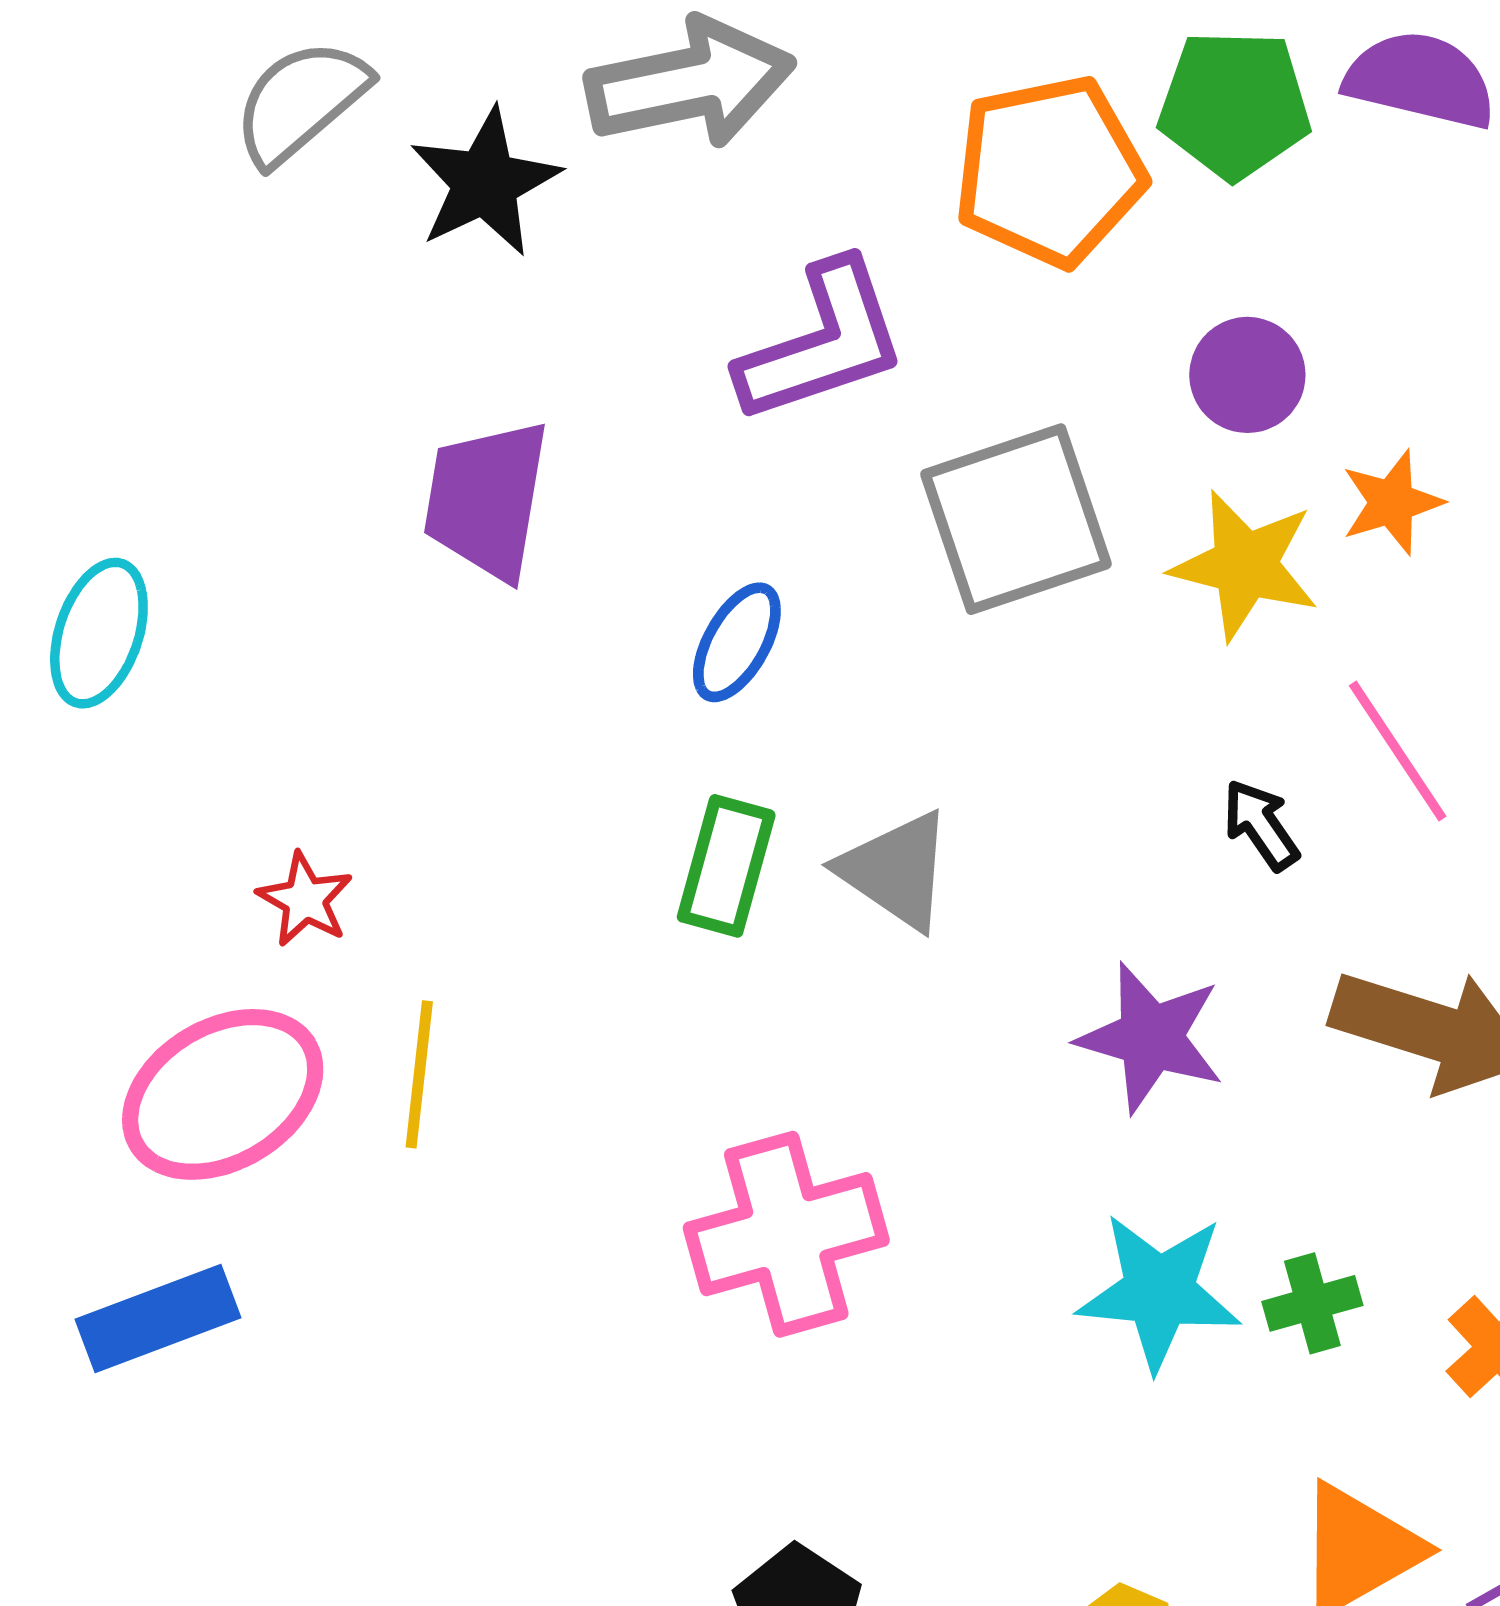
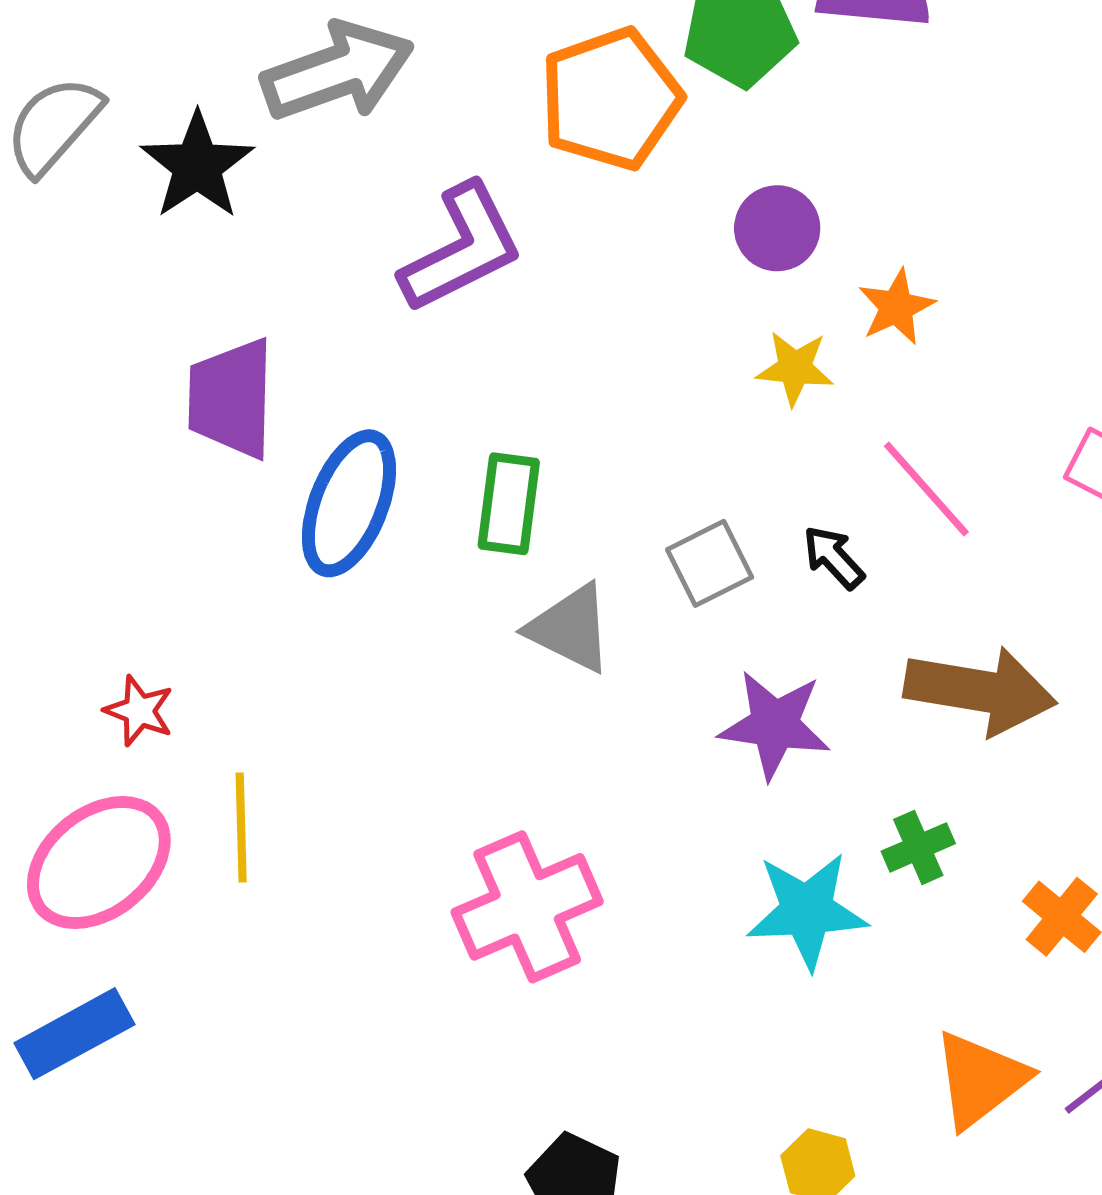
gray square: (1016, 519) -> (710, 563), moved, size x0.6
yellow star: (1245, 565) -> (795, 368), size x0.7
blue ellipse: (737, 642) -> (349, 503), moved, size x1.6
green rectangle: (726, 866) -> (509, 504), moved
green cross: (1312, 1303) -> (918, 847), moved

